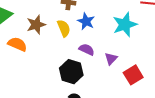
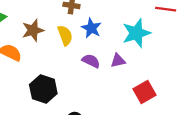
purple triangle: (111, 59) -> (118, 61), moved, turned 32
black hexagon: (71, 72) -> (43, 89), moved

